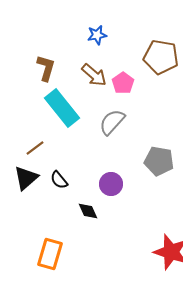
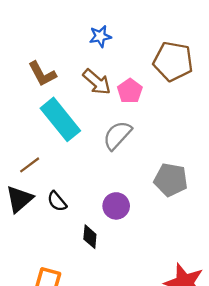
brown L-shape: (46, 68) -> (42, 74), turned 136
black diamond: (88, 211) -> (90, 237), turned 30

